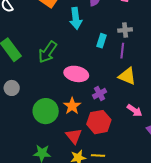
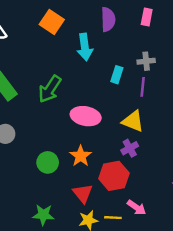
yellow triangle: (127, 76) -> (133, 121), moved
purple cross: (100, 94) -> (130, 148), moved
pink arrow: (135, 110) -> (137, 208), moved
green circle: (46, 111) -> (48, 162), size x0.7

